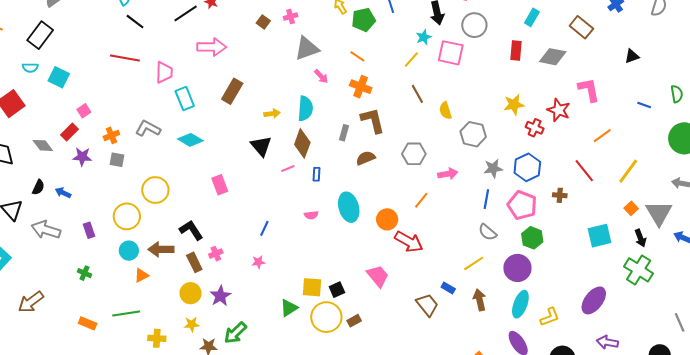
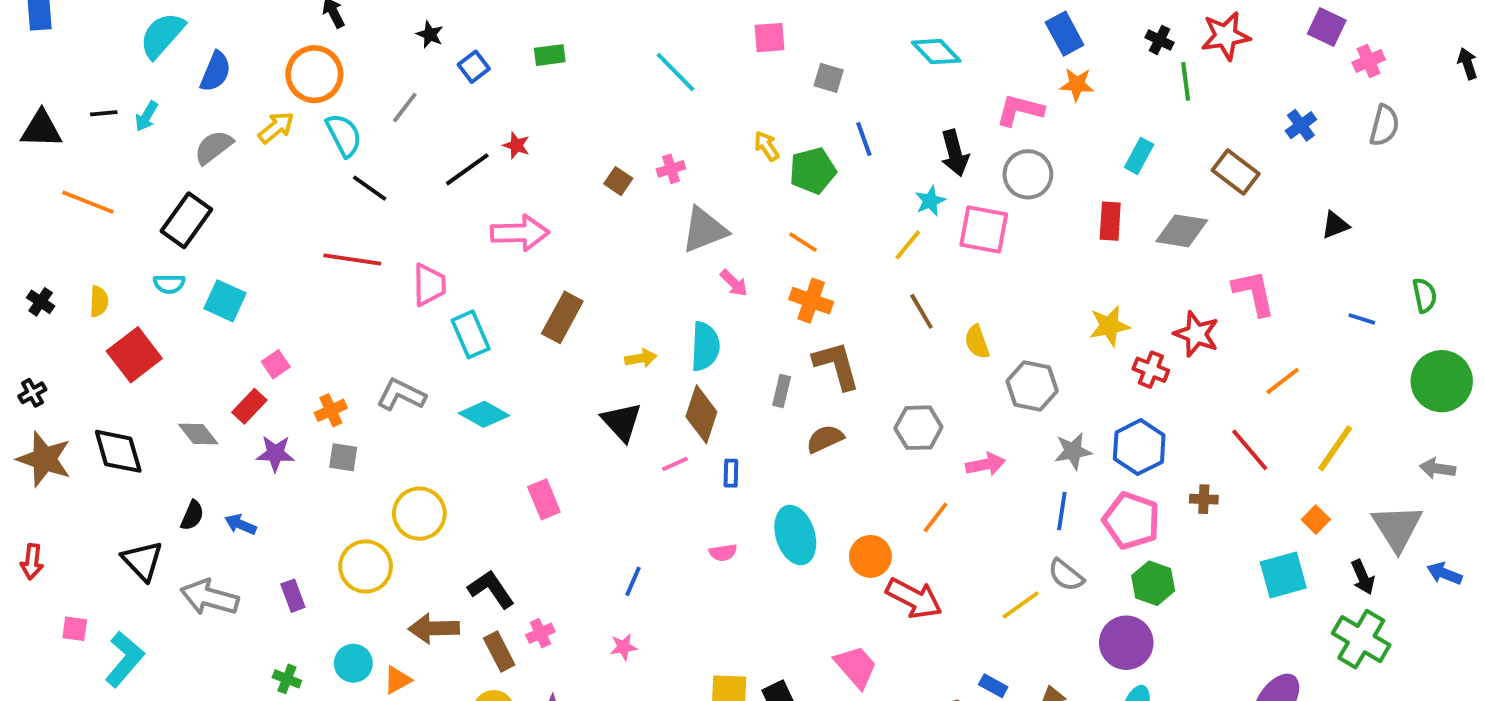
orange square: (631, 208) -> (1316, 520), moved
cyan circle: (129, 251) -> (353, 663), moved
yellow line: (474, 263) -> (1021, 605), moved

